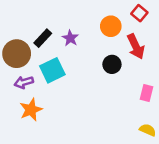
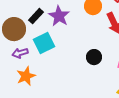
purple star: (70, 38) -> (59, 16), size x1.5
black circle: (112, 64) -> (94, 57), moved

